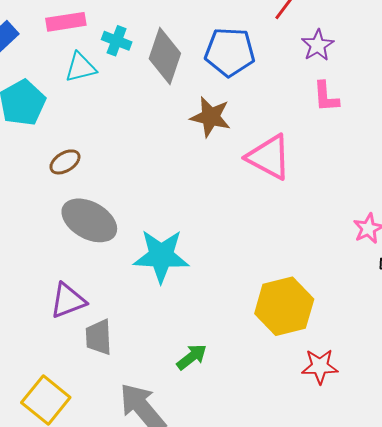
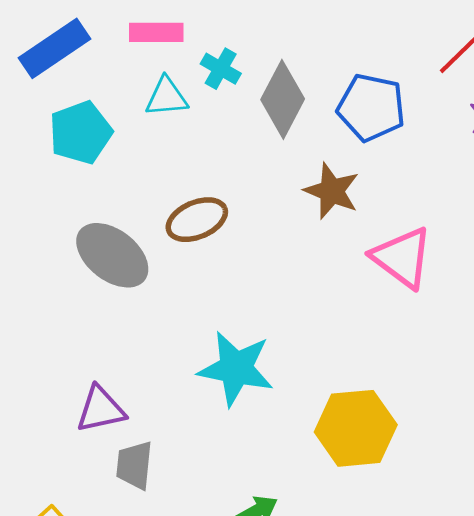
brown ellipse: (65, 162) -> (197, 220), moved, size x1.4
gray ellipse: (89, 220) -> (112, 255), moved
yellow hexagon: (284, 306) -> (356, 428), moved

